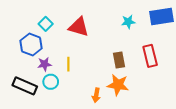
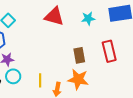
red triangle: (79, 27) -> (54, 16), moved
yellow line: (68, 64) -> (40, 80), moved

